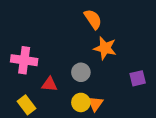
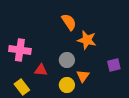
orange semicircle: (93, 19) -> (69, 22), moved
orange triangle: (95, 104) -> (83, 76), moved

